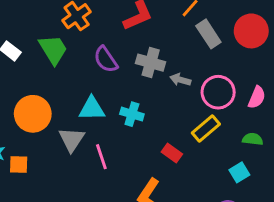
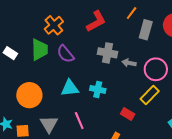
gray rectangle: (208, 34) -> (146, 30), turned 54
green trapezoid: (53, 49) -> (40, 50), turned 35
purple semicircle: (106, 59) -> (65, 54), moved
gray triangle: (72, 139) -> (49, 124), moved

